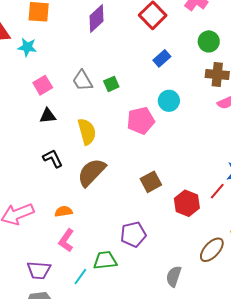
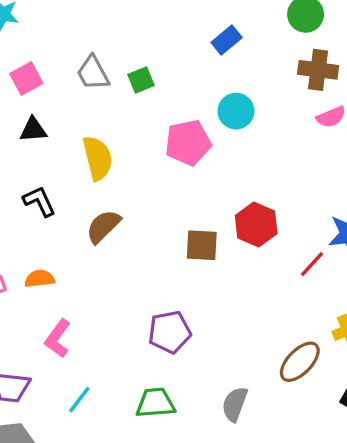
brown semicircle: (92, 172) -> (103, 226), size x0.7
brown square: (151, 182) -> (202, 245), turned 30
red hexagon: (187, 203) -> (256, 225), moved
orange semicircle: (64, 211) -> (40, 279), moved
green trapezoid: (105, 260) -> (155, 403), moved

